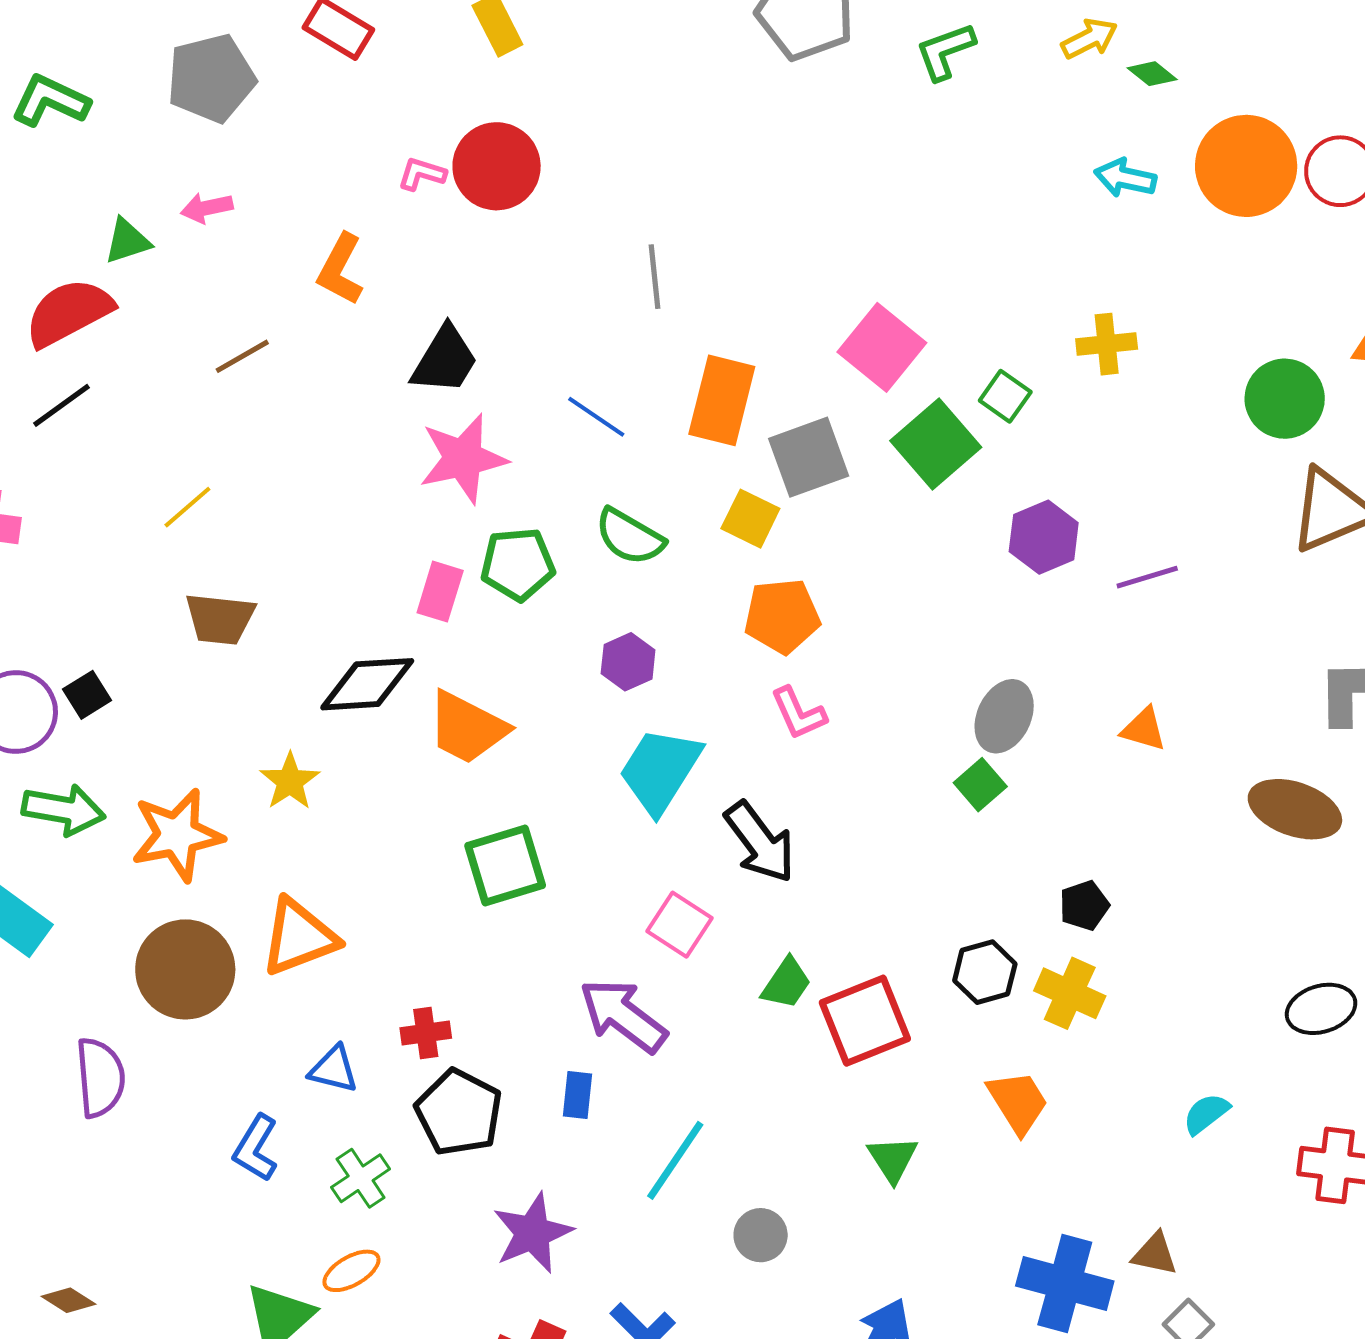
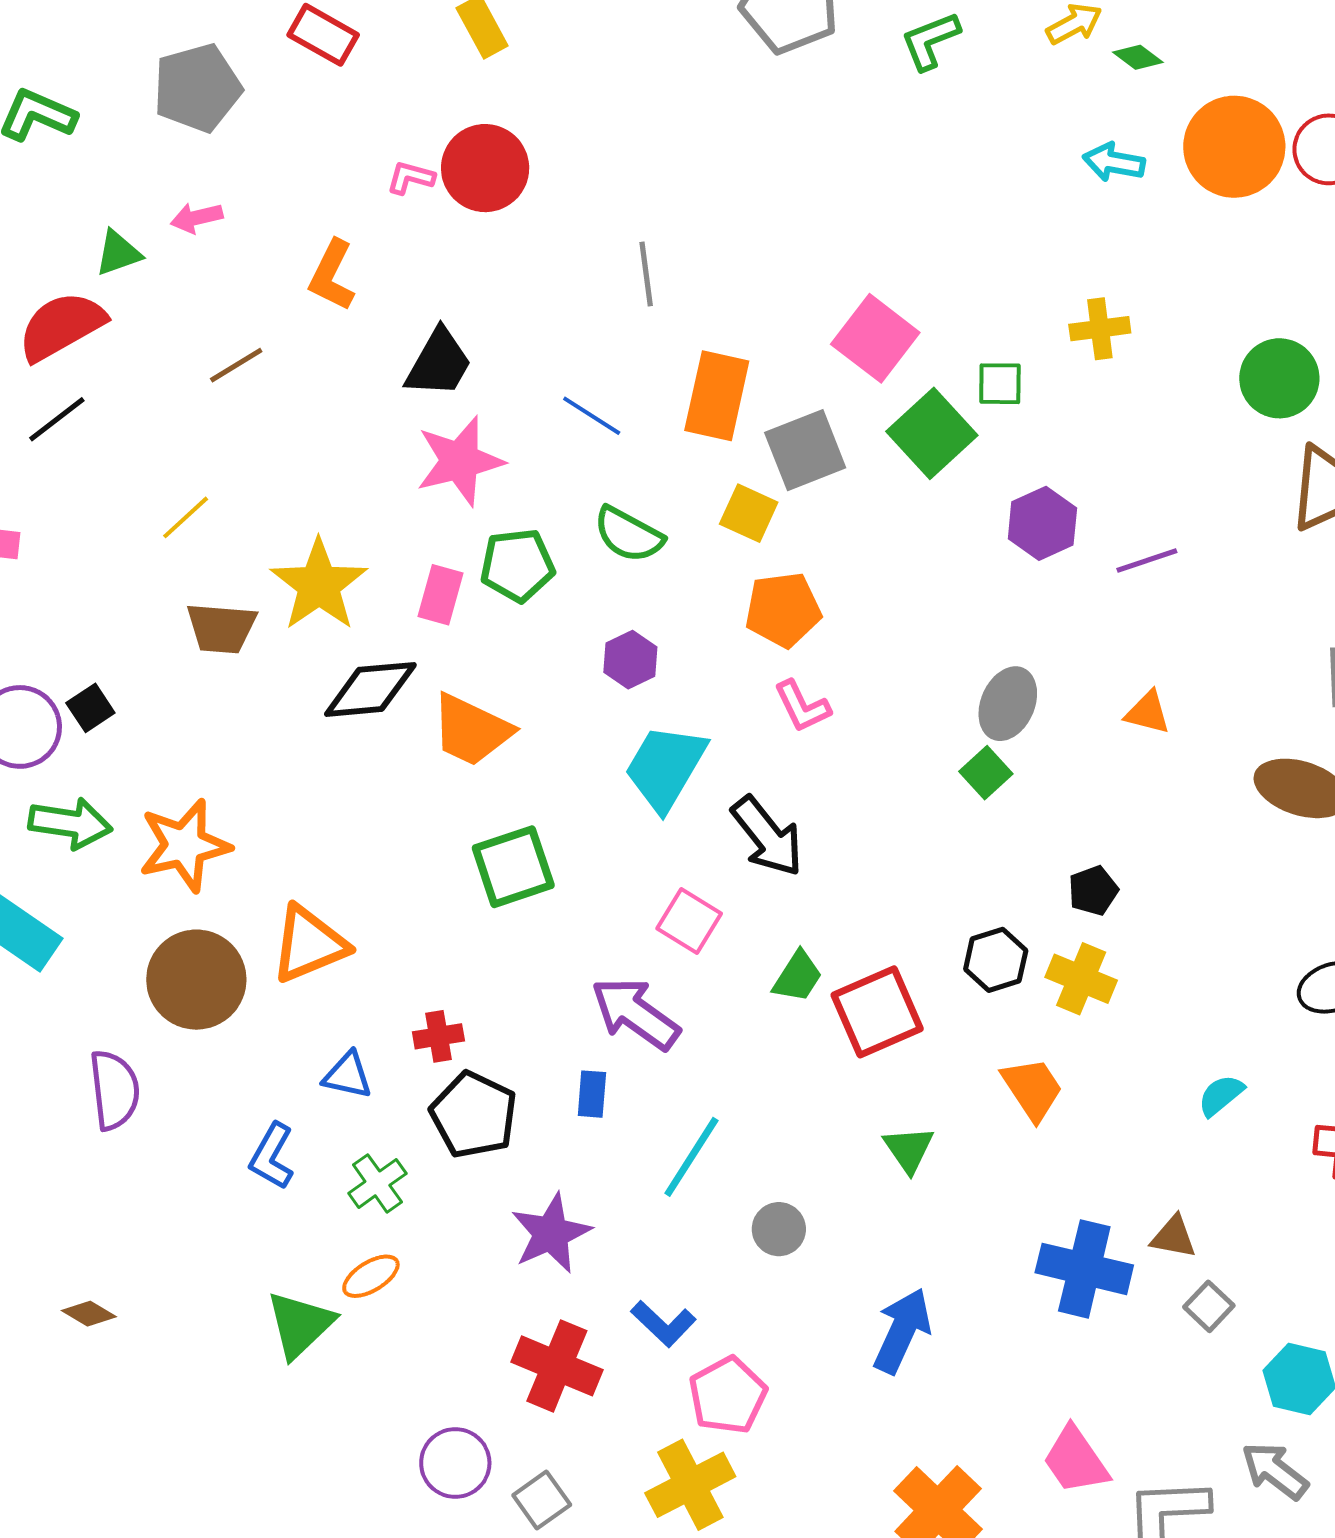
green square: (1005, 396) -> (1000, 384), turned -33
yellow star: (290, 781) -> (319, 585), moved, size x1.6

